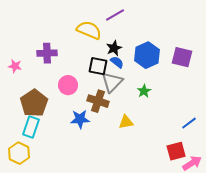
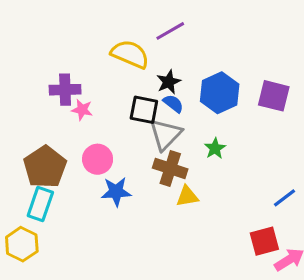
pink star: (15, 66) -> (82, 110), moved
pink circle: (68, 85) -> (98, 159), moved
brown cross: (98, 101) -> (170, 168), moved

